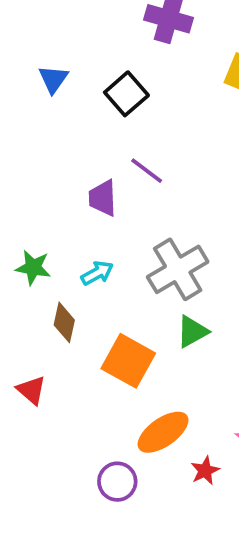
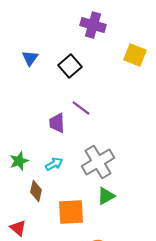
green star: (33, 268) -> (19, 161), turned -30
orange square: (128, 361) -> (71, 212), turned -32

